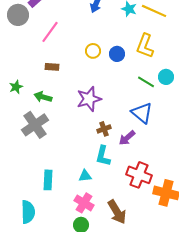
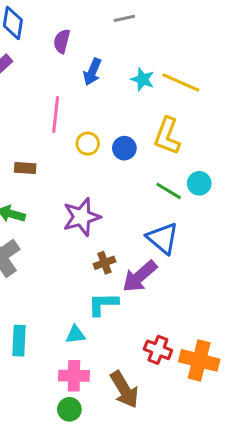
pink line: (50, 32) -> (56, 115), moved, turned -30
purple arrow: (127, 138) -> (140, 276), size x1.4
cyan L-shape: (103, 156) -> (103, 304), turned 75
red cross: (139, 175) -> (158, 350), moved, size x0.7
pink cross: (84, 203) -> (74, 376), turned -30

